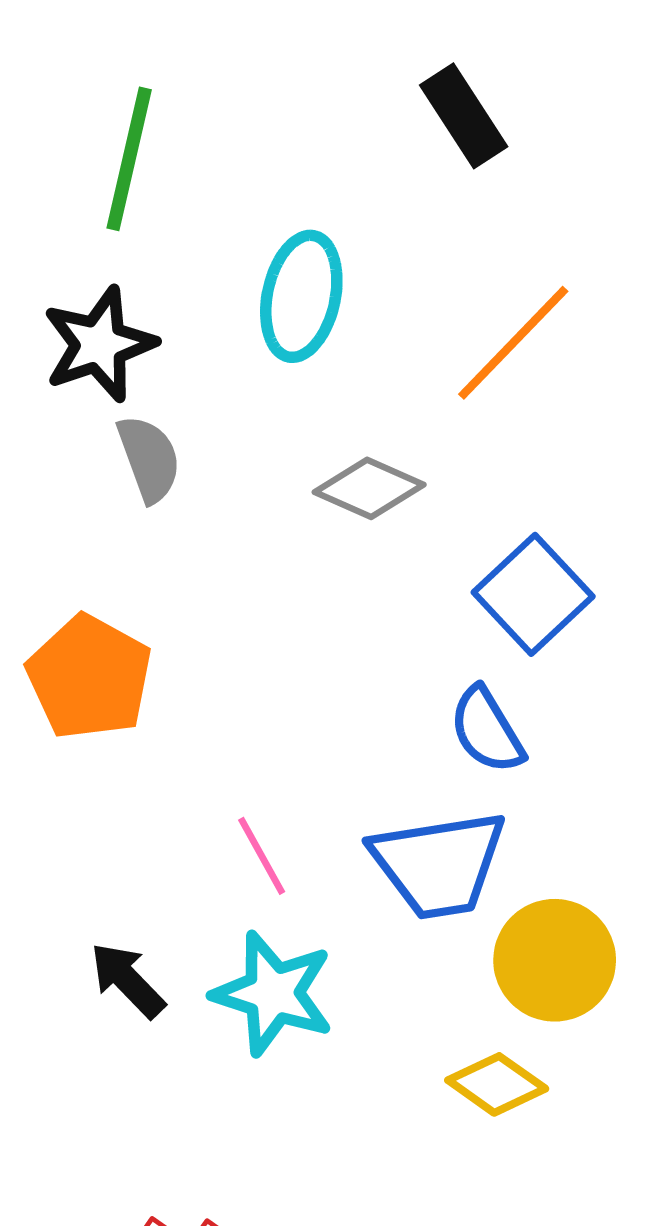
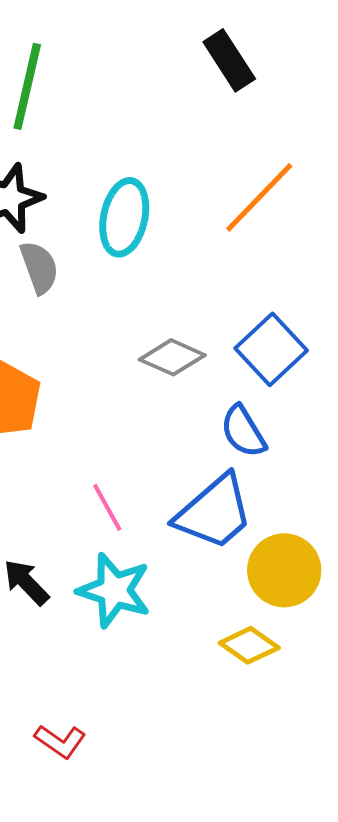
cyan ellipse: (301, 296) -> (124, 217), moved
gray diamond: (369, 488) -> (172, 357), moved
blue trapezoid: (439, 864) -> (214, 512), turned -32

